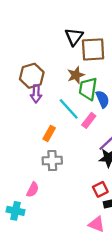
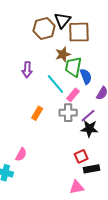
brown hexagon: (32, 76) -> (44, 28), moved
orange rectangle: (49, 133) -> (37, 113), moved
gray cross: (52, 161) -> (68, 113), moved
pink triangle: (97, 224) -> (77, 187), turned -35

